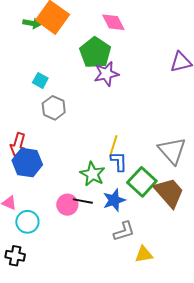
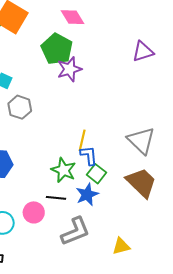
green square: (142, 182) -> (96, 174), moved, size x0.7
pink circle: (67, 205) -> (34, 212), moved
gray L-shape: (124, 231) -> (75, 231), moved, size x1.4

